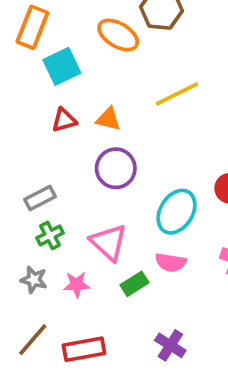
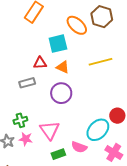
cyan square: (62, 66) -> (58, 44), moved
gray rectangle: (40, 198) -> (27, 83), moved
cyan ellipse: (177, 212) -> (98, 130), moved
pink star: (77, 284) -> (26, 139), moved

